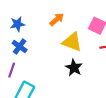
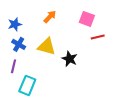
yellow triangle: (72, 42) -> (47, 47), moved

